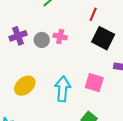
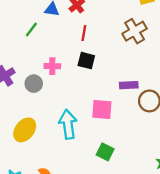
black square: (103, 38) -> (86, 61), moved, size x0.7
gray circle: (42, 40) -> (34, 84), moved

